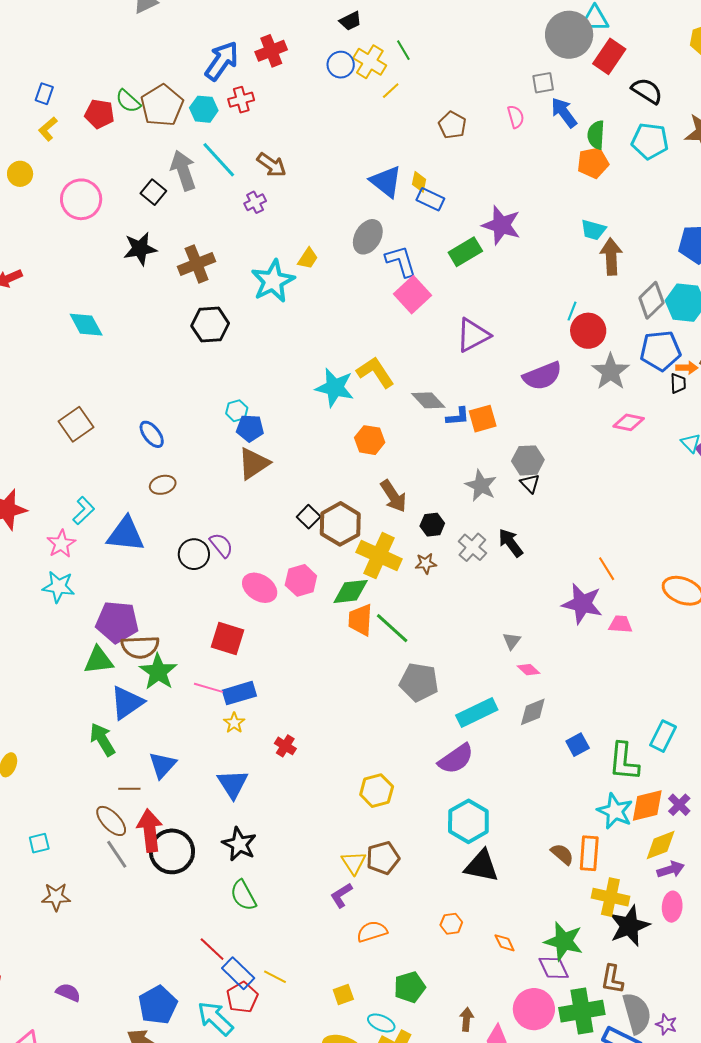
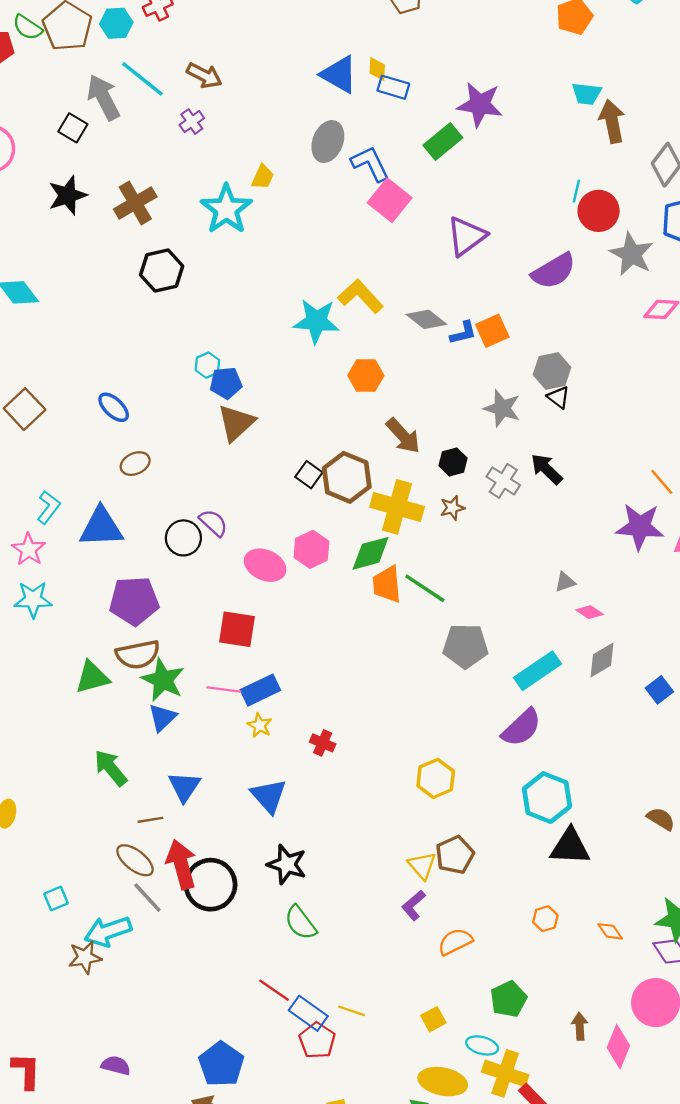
purple pentagon: (117, 622) -> (134, 601), moved
gray triangle: (512, 641) -> (565, 582), turned 42
blue triangle: (127, 703) -> (162, 718), moved, size x0.7
cyan arrow: (215, 1018) -> (108, 931), moved, turned -54

